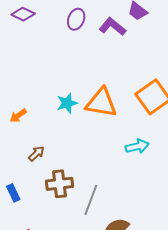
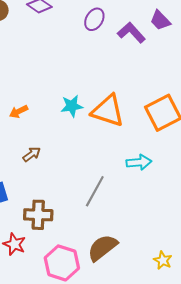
brown cross: (59, 184) -> (38, 215), moved
gray line: (91, 200) -> (95, 191), moved

